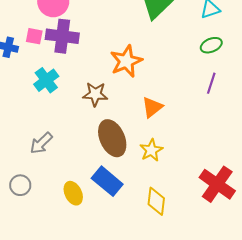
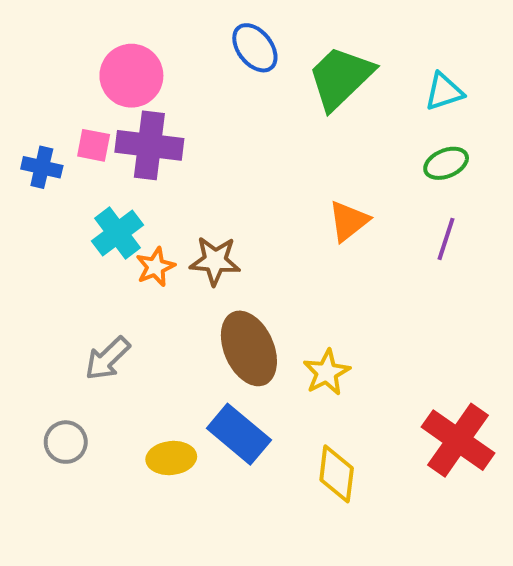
orange star: (126, 61) -> (155, 267), moved, size x0.6
orange triangle: (152, 107) -> (348, 221), moved
yellow ellipse: (73, 193) -> (171, 458), turned -70

